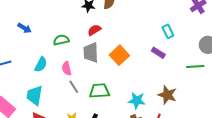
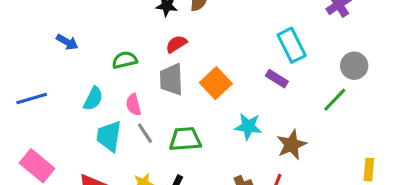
cyan rectangle: (168, 31) -> (292, 45), size x1.5
green line: (195, 66) -> (335, 100), turned -42
cyan trapezoid: (34, 95) -> (109, 136), moved
brown star: (167, 95) -> (292, 145), turned 30
cyan star: (137, 101) -> (248, 126), moved

